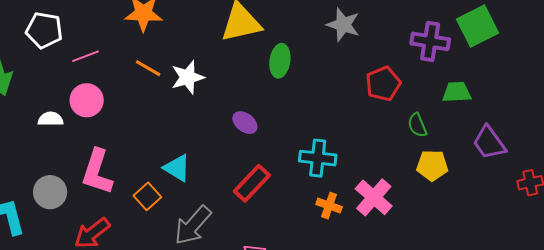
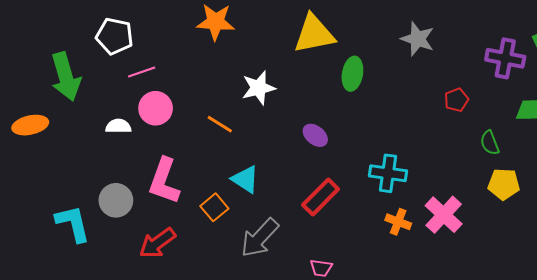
pink line: (85, 56) -> (142, 72), moved
orange line: (148, 68) -> (220, 124), moved
red pentagon: (383, 84) -> (456, 100), size x0.7

